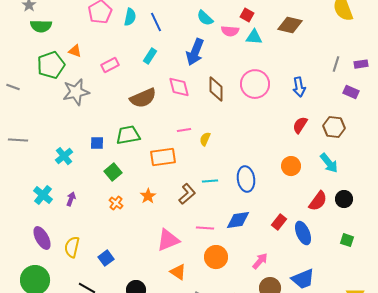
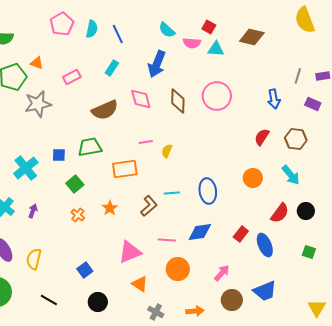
blue arrow: (299, 87) -> (274, 99), moved
cyan cross: (64, 156) -> (26, 168), size x1.4
blue square: (106, 258) -> (85, 270), moved

